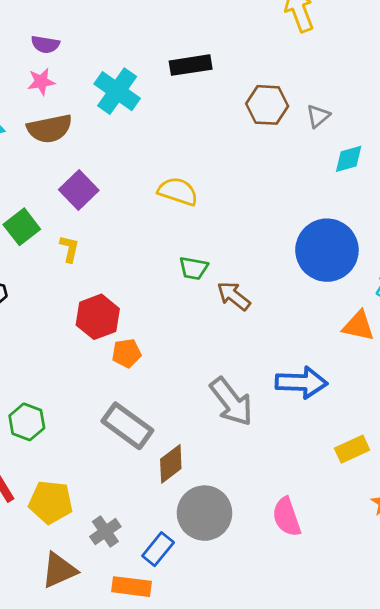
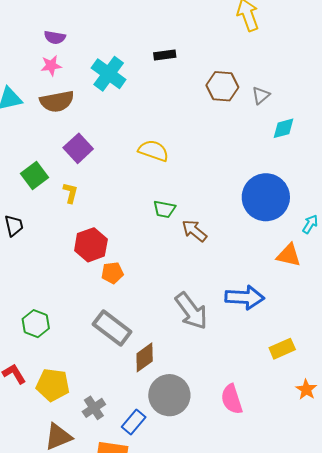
black rectangle: (191, 65) -> (165, 55), size x0.7

